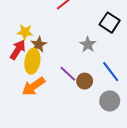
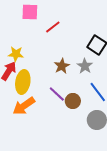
brown star: (39, 45) -> (62, 66), moved
gray star: (88, 45) -> (85, 66), moved

